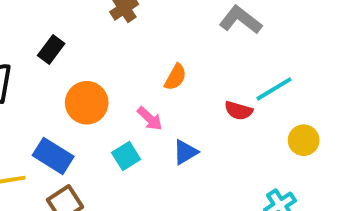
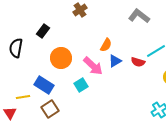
pink arrow: (150, 118) -> (93, 66), size x1.5
blue triangle: (185, 152) -> (115, 61), moved

